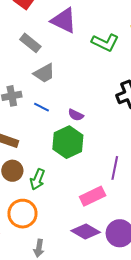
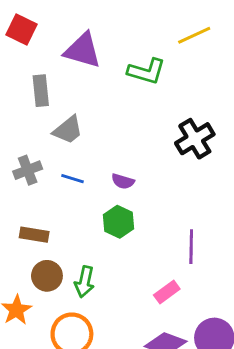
gray rectangle: (30, 43) -> (41, 91), turned 55
green hexagon: (68, 142) -> (118, 222), size x0.7
pink rectangle: (93, 196) -> (167, 292), size x0.7

